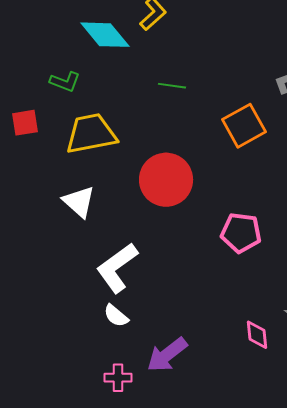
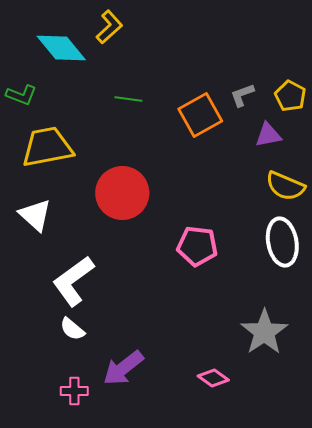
orange square: (244, 126) -> (200, 115), moved
pink diamond: (257, 335) -> (213, 378), moved, turned -48

